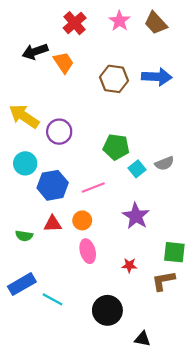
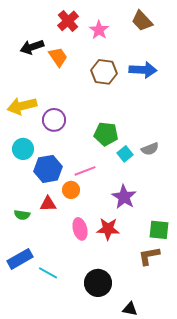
pink star: (119, 21) -> (99, 30), moved
yellow arrow: (24, 116) -> (22, 106), turned -48
orange circle: (82, 220) -> (71, 190), moved
red star: (129, 265) -> (108, 229), moved, size x1.6

